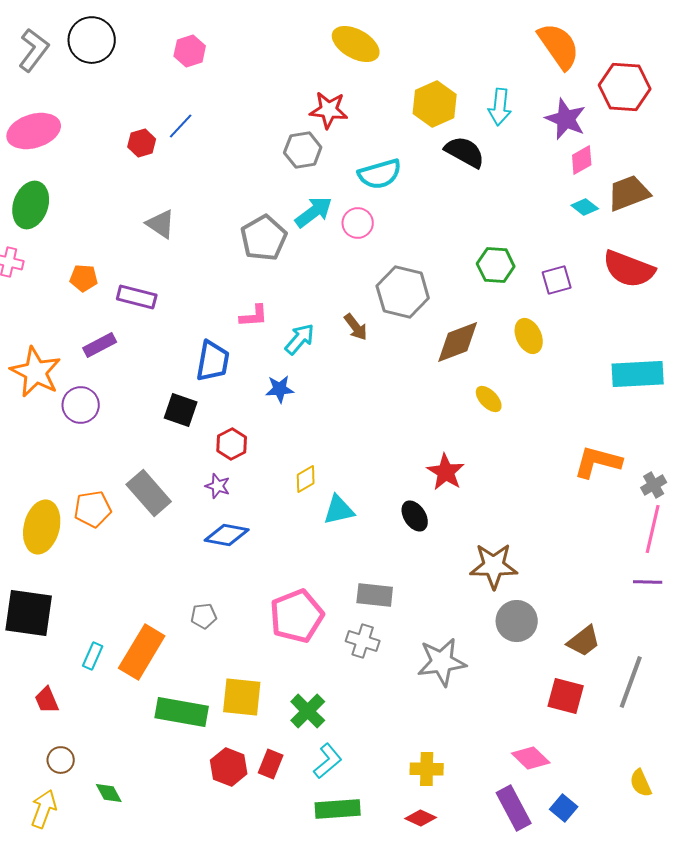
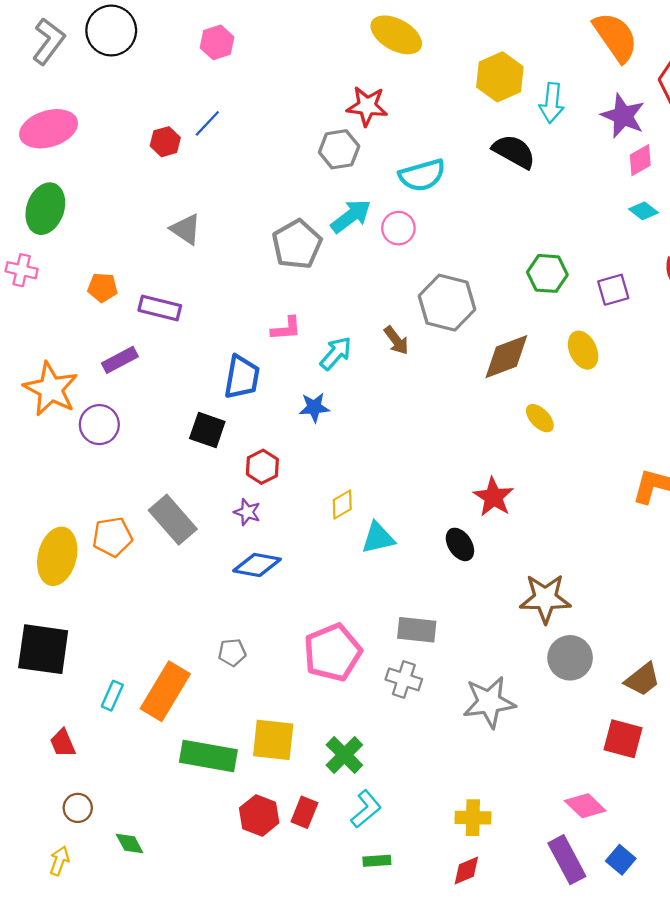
yellow hexagon: (435, 104) -> (500, 77), moved
yellow arrow: (44, 809) -> (59, 861), size x0.7
green rectangle: (338, 809) -> (377, 861), size x0.6
red diamond: (421, 818) -> (466, 871), turned -48

